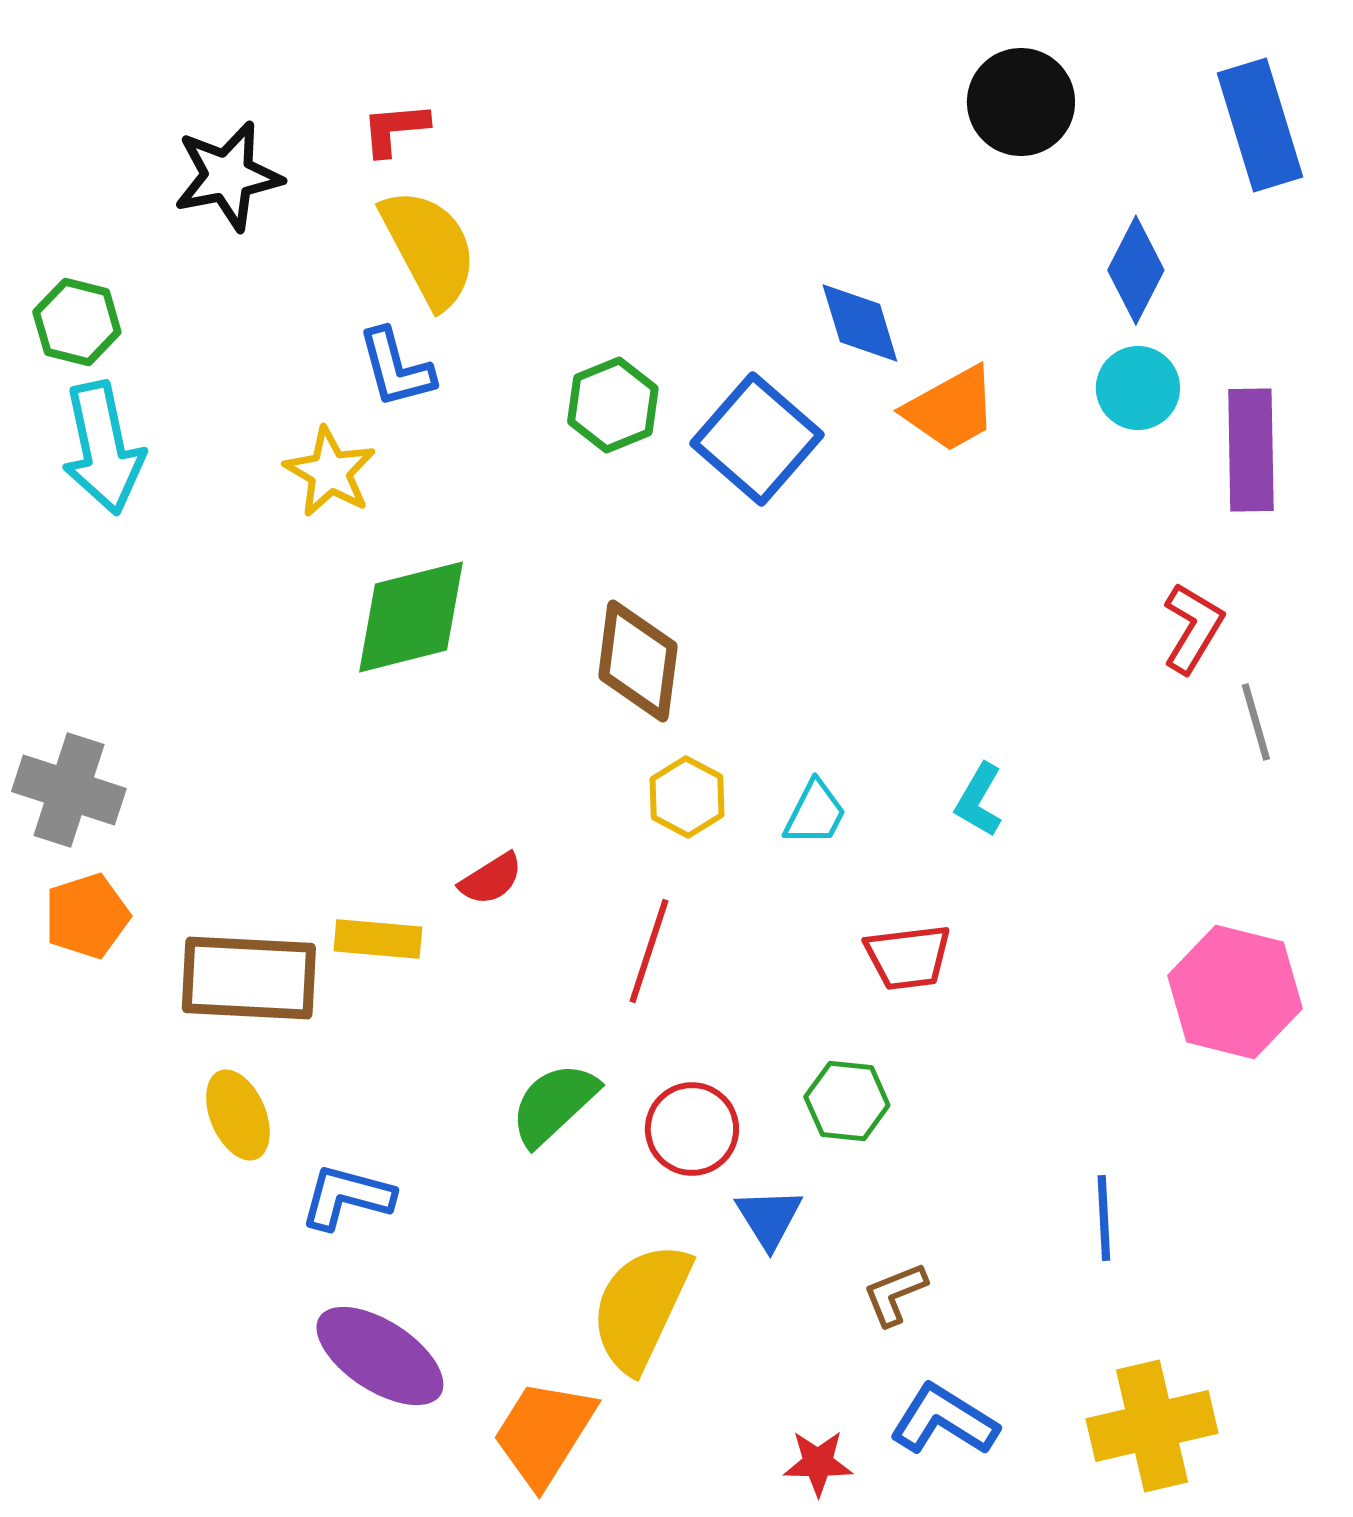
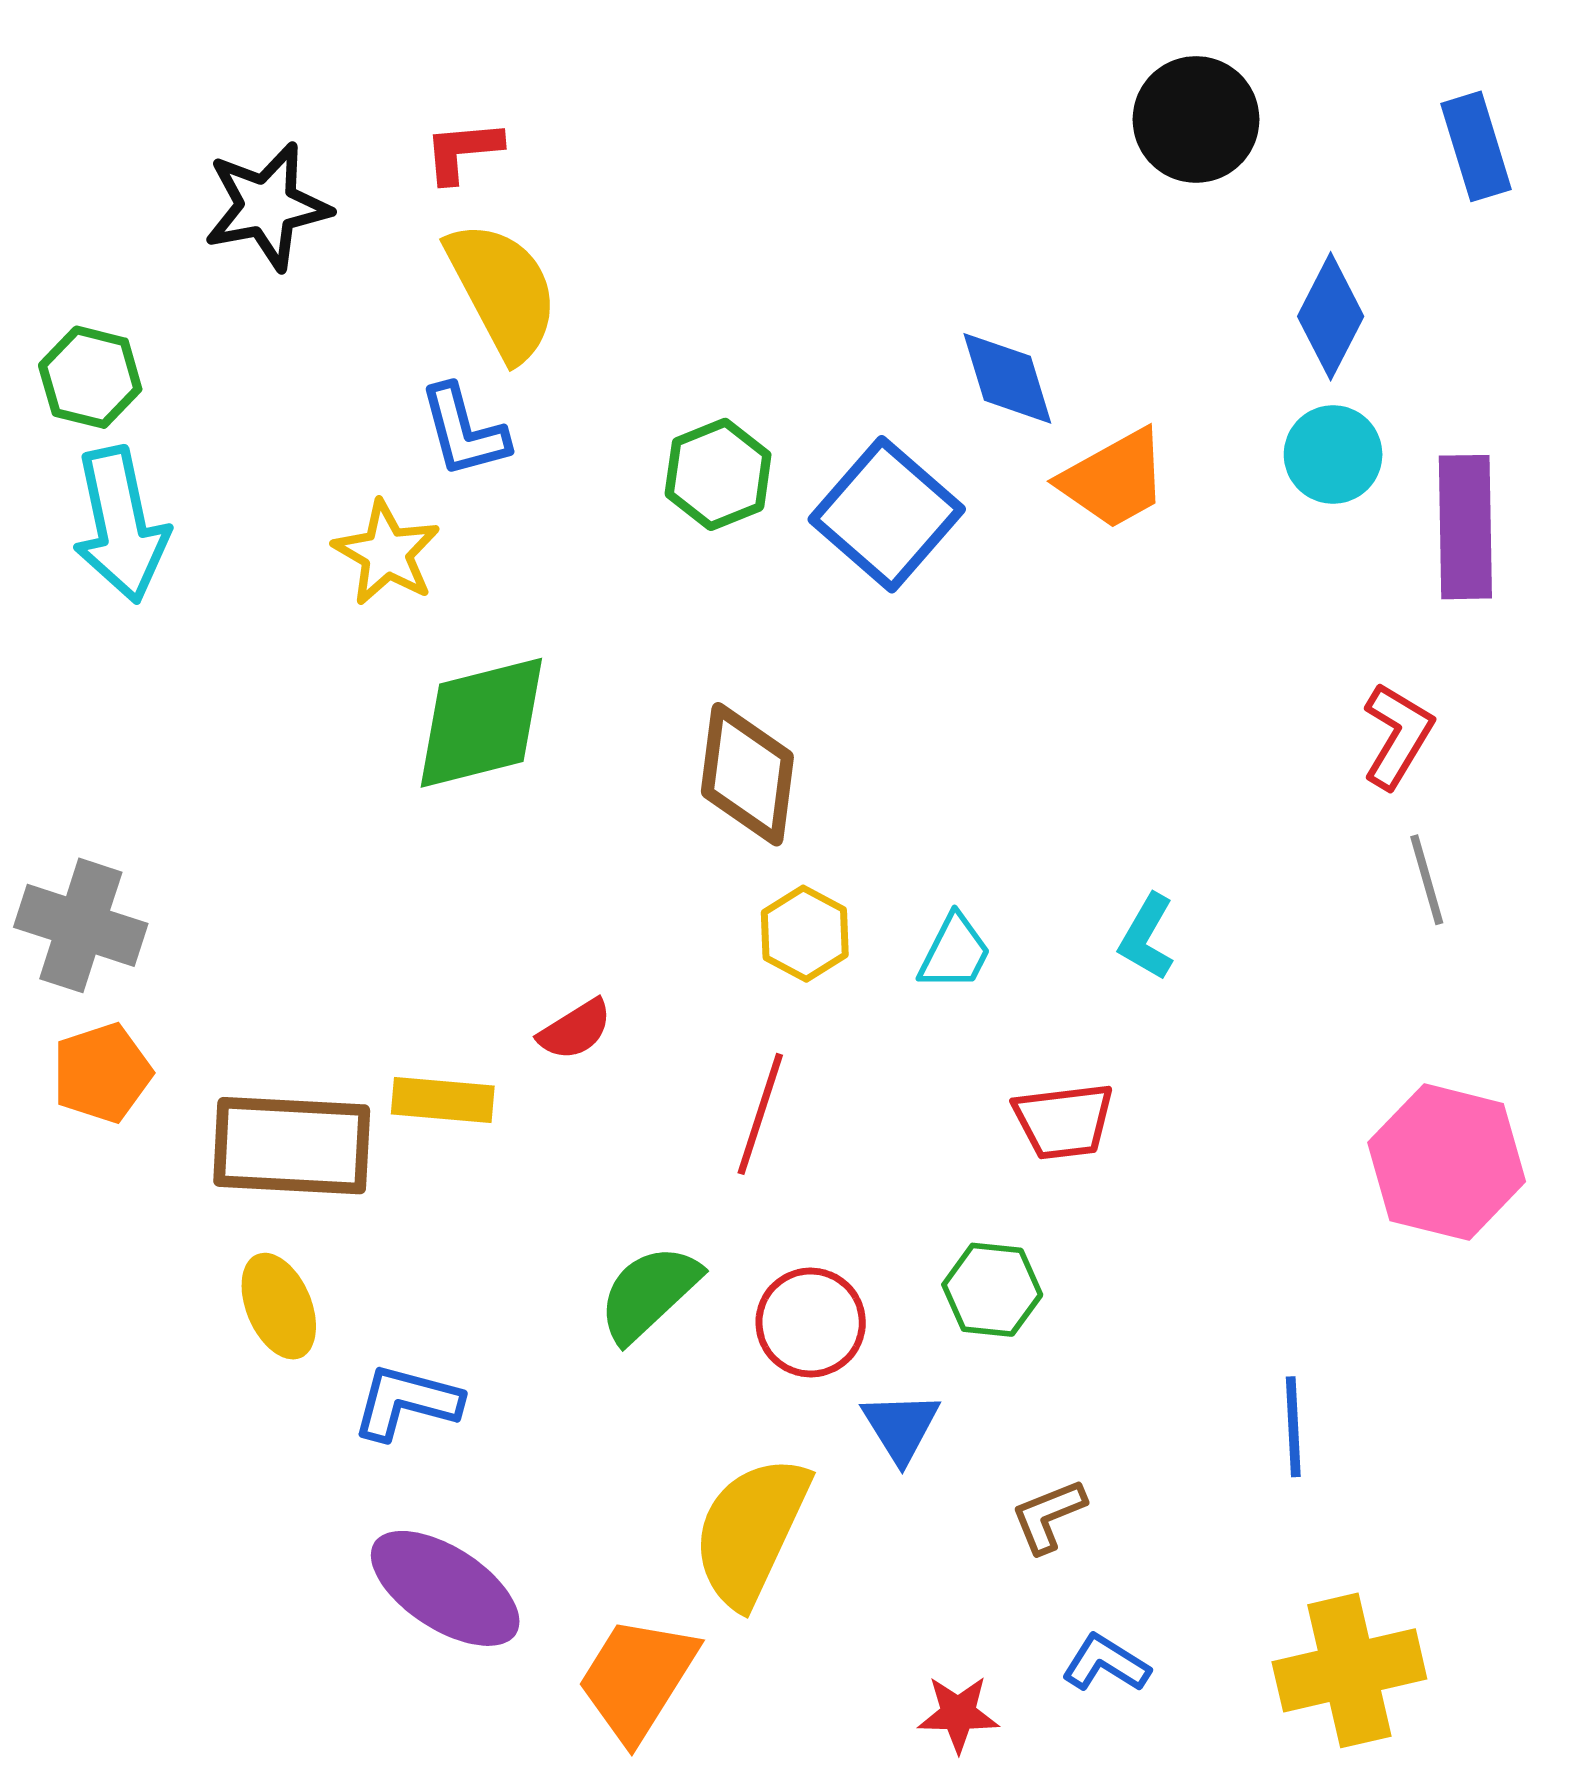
blue rectangle: (1260, 125) -> (1476, 146), size x0.7
gray line: (1256, 722) -> (1427, 880), moved
blue L-shape: (944, 1420) -> (1106, 1663), size x0.7

